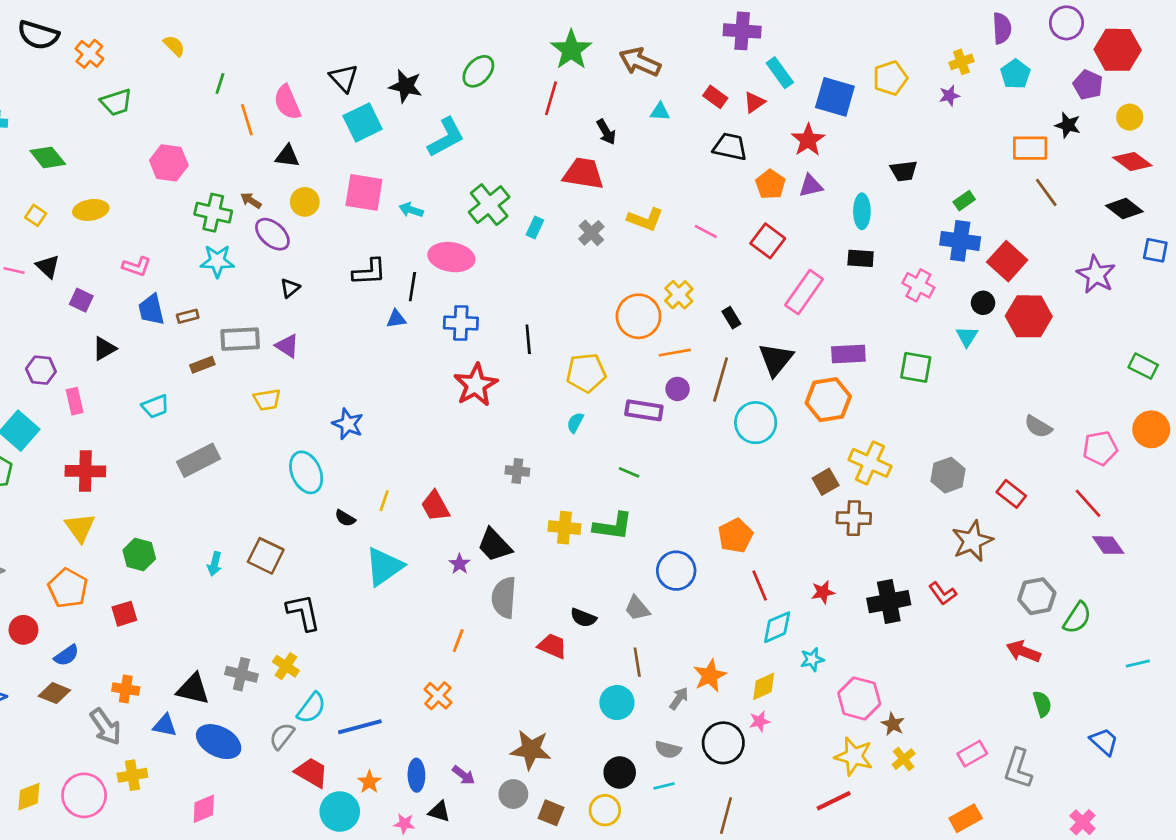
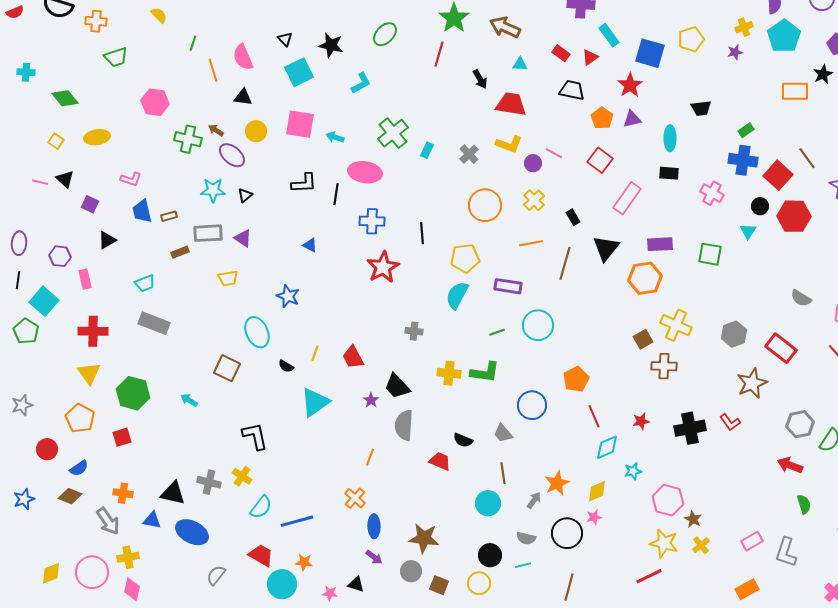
orange cross: (89, 54) -> (96, 21), turned -35
cyan pentagon: (1015, 74) -> (784, 36), size x1.5
black triangle: (344, 78) -> (285, 39), size x0.7
black star: (1068, 125) -> (823, 74), turned 30
cyan L-shape: (446, 137) -> (361, 83), size x0.7
red trapezoid: (583, 174) -> (511, 104), moved
brown line: (1046, 192) -> (807, 158), moved
cyan star: (217, 261) -> (213, 190), moved
orange circle: (638, 316) -> (485, 205), moved
blue triangle: (396, 319) -> (310, 245), moved, turned 35
purple circle: (678, 389) -> (533, 163), moved
cyan semicircle: (575, 423) -> (457, 295), size x1.8
cyan circle: (756, 423) -> (538, 325), moved
gray rectangle: (198, 460) -> (154, 323), moved, turned 48
green line: (629, 472) -> (497, 332), turned -42
red rectangle: (1011, 494) -> (781, 348), size x1.4
green hexagon: (139, 554) -> (133, 393), size x1.4
brown square: (266, 556) -> (227, 368), moved
cyan arrow: (215, 564) -> (189, 400), turned 108
gray semicircle: (282, 736) -> (216, 575), moved
blue ellipse: (416, 775) -> (374, 526), moved
orange star: (369, 782) -> (304, 562), turned -30
pink diamond: (204, 809) -> (132, 589), moved, turned -55

